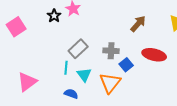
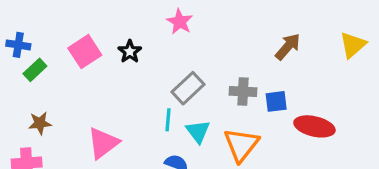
black star: (54, 16) -> (130, 52), moved
red ellipse: (154, 55) -> (314, 126), moved
blue square: (126, 65) -> (276, 101), moved, turned 32

